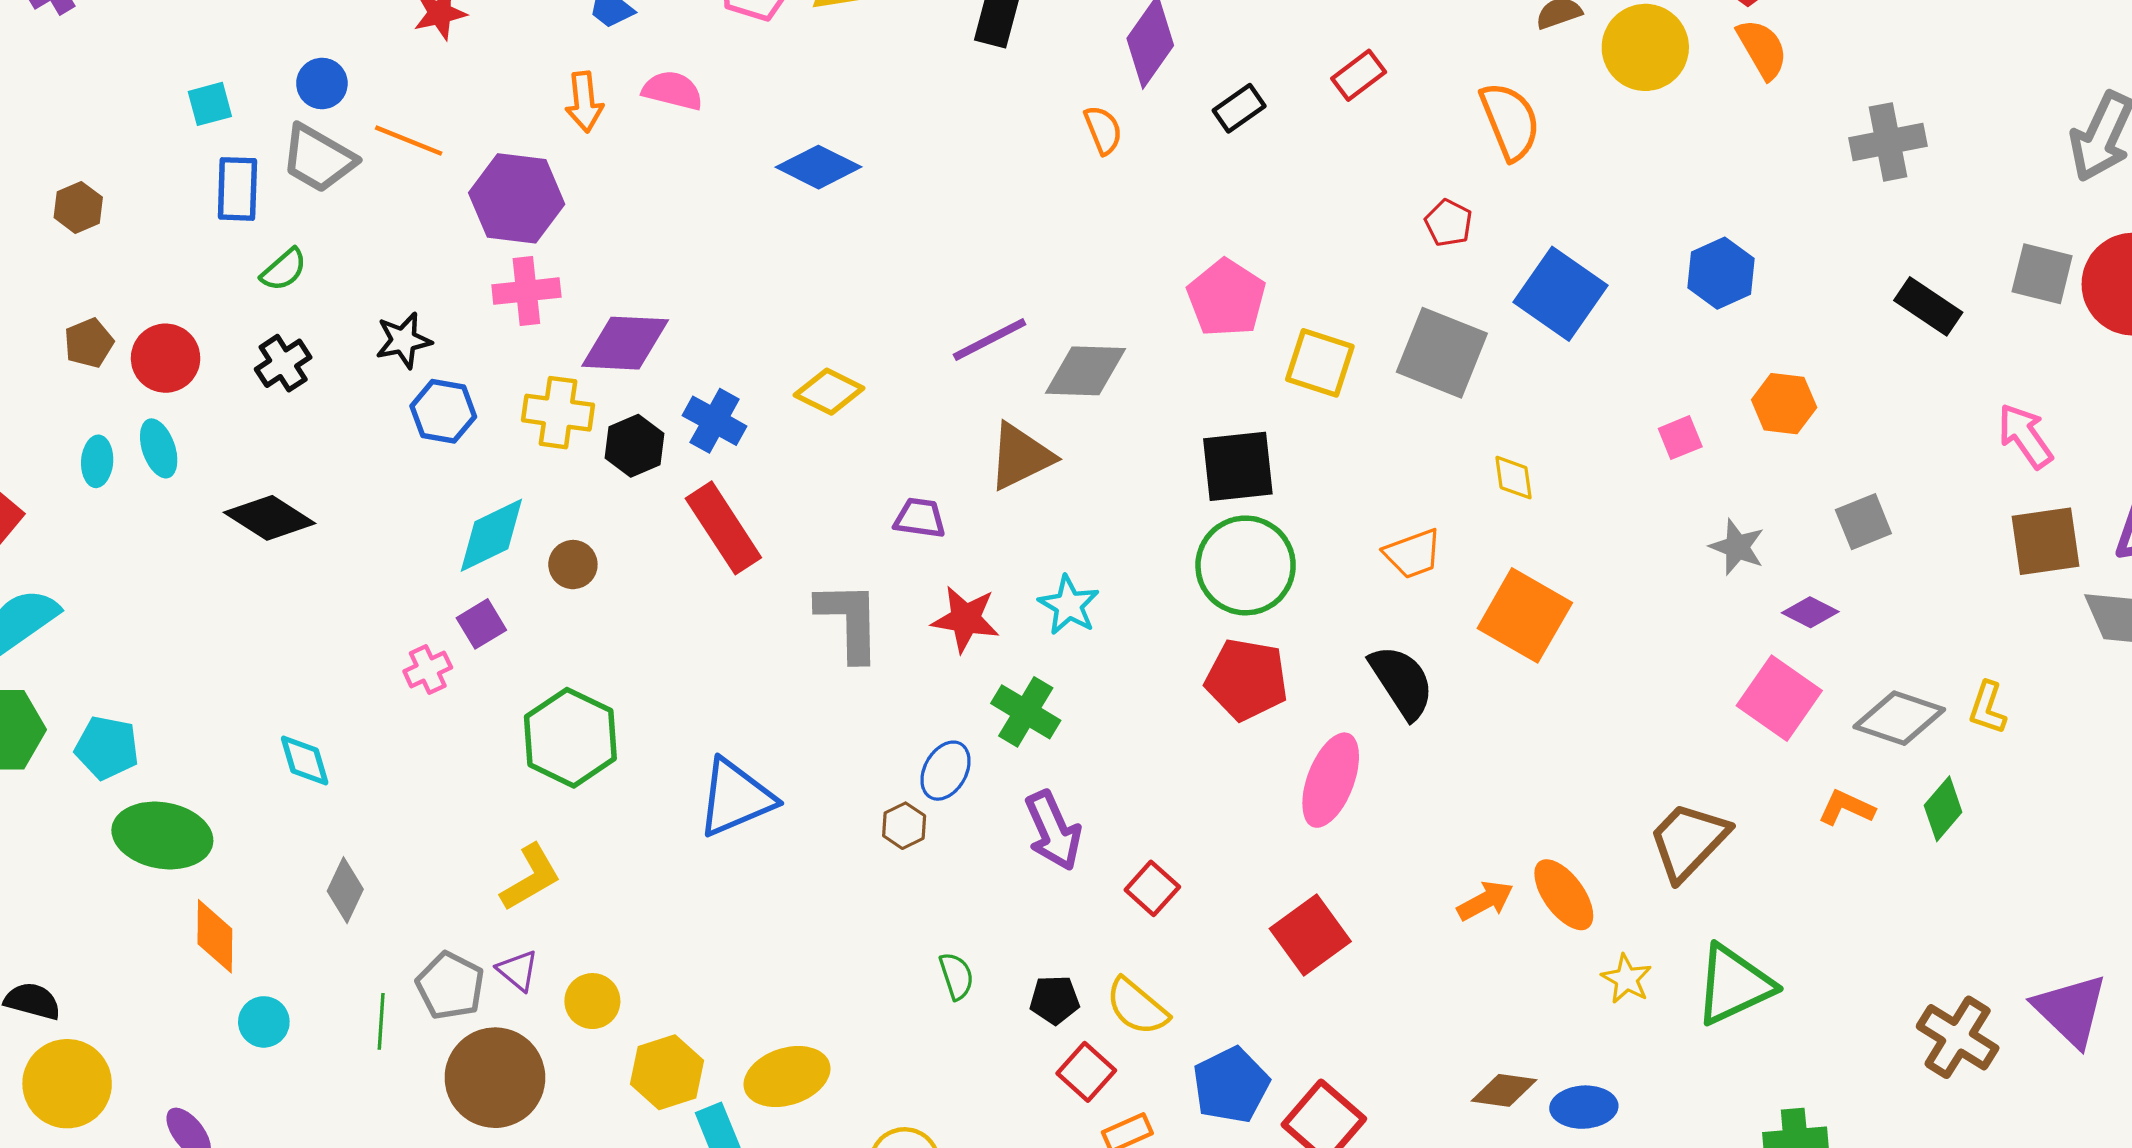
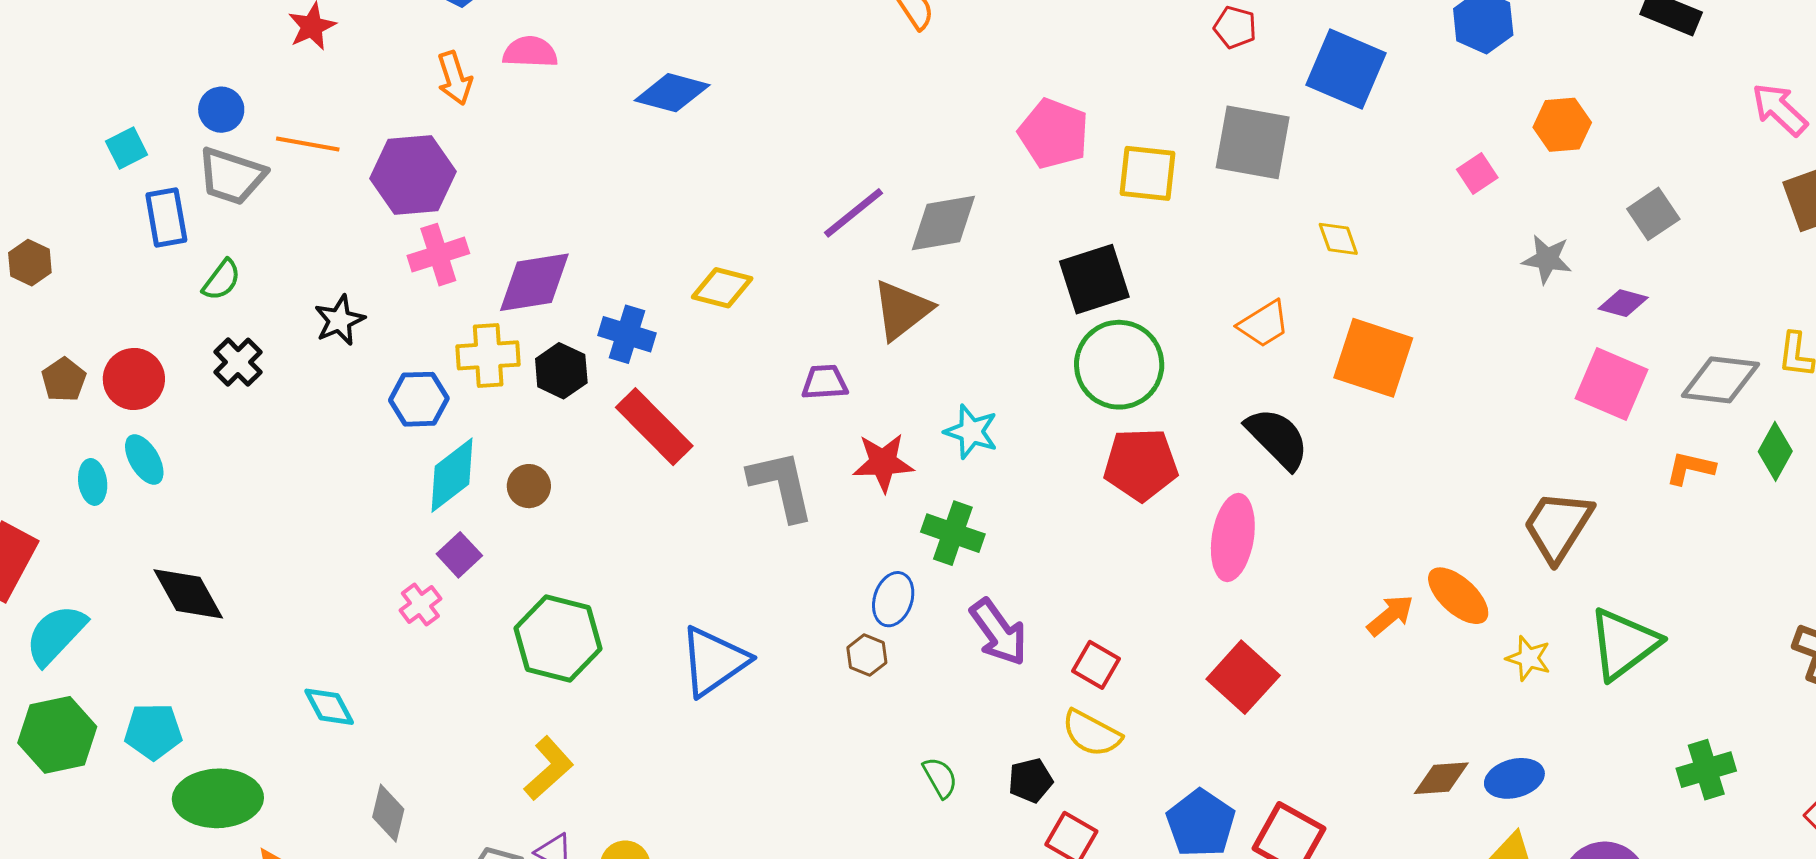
blue hexagon: (443, 411) -> (419, 399), moved
black diamond: (270, 518) -> (188, 594), moved, turned 40
yellow semicircle: (1137, 1007) -> (1091, 733), moved

